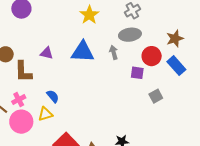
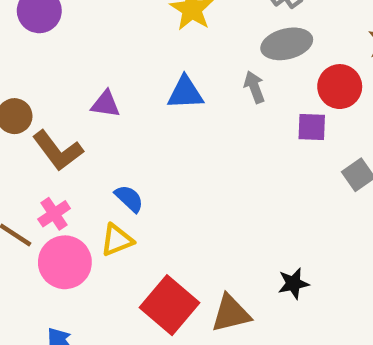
blue triangle: (83, 52) -> (185, 93), size x0.7
brown L-shape: (23, 72) -> (58, 151), turned -30

